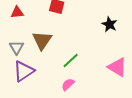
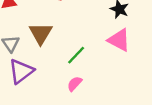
pink triangle: (117, 67) -> (119, 40), moved

